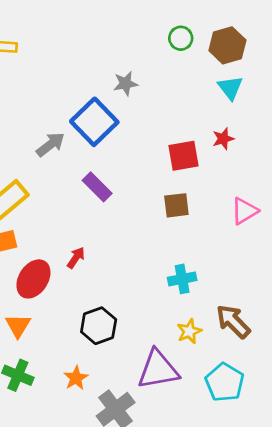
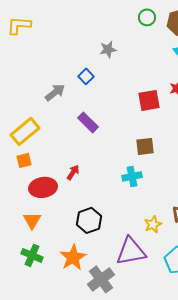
blue square: (94, 122) -> (86, 76), size x0.5
brown square: (176, 205) -> (145, 146), moved
red ellipse: (33, 279) -> (43, 187), turned 48
cyan cross: (182, 279) -> (132, 176), moved
orange star: (76, 378) -> (73, 257), size x1.5

